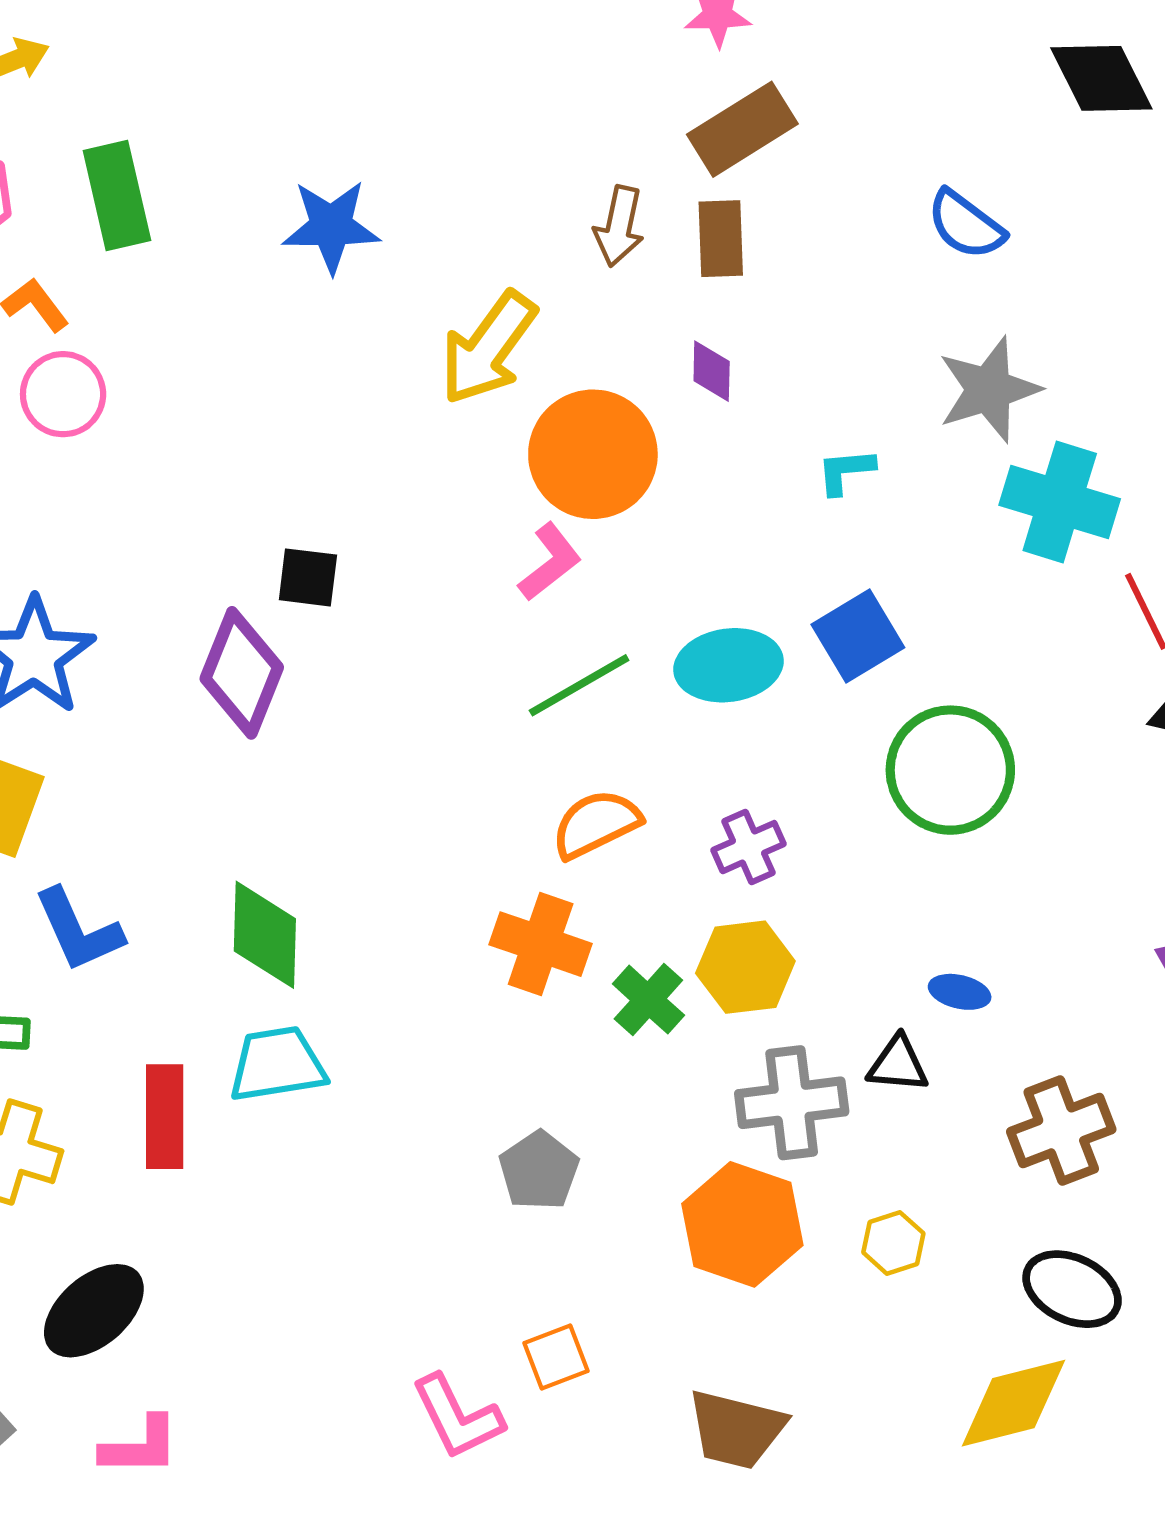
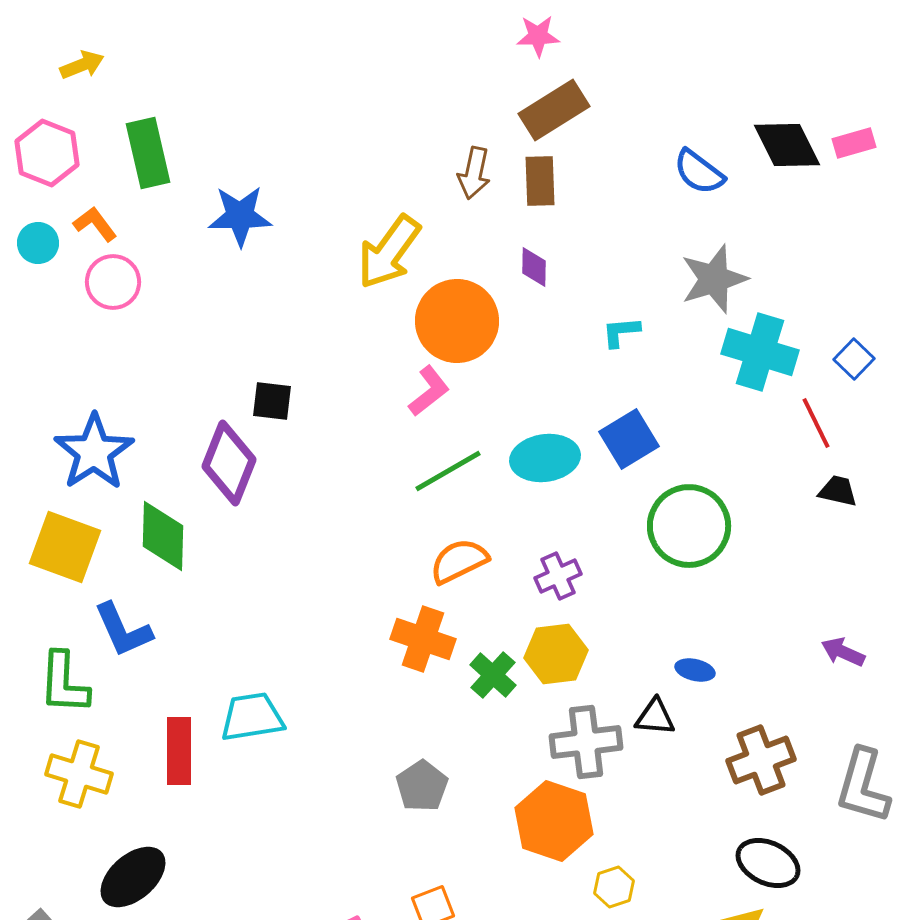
black diamond: (1101, 78) -> (787, 145), moved
blue star: (331, 226) -> (240, 216), moved
green diamond: (265, 935) -> (163, 536), moved
yellow hexagon: (893, 1243) -> (614, 887), moved

